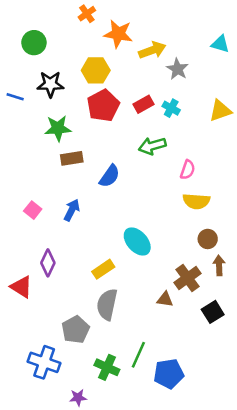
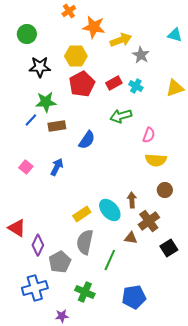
blue line: (15, 97) -> (31, 120), moved, turned -64
cyan ellipse: (137, 241) -> (110, 210), moved
purple diamond: (48, 263) -> (38, 245), moved
brown arrow: (219, 265) -> (132, 200), moved
green line: (138, 355) -> (110, 260), moved
blue cross: (44, 362) -> (35, 288), turned -35

